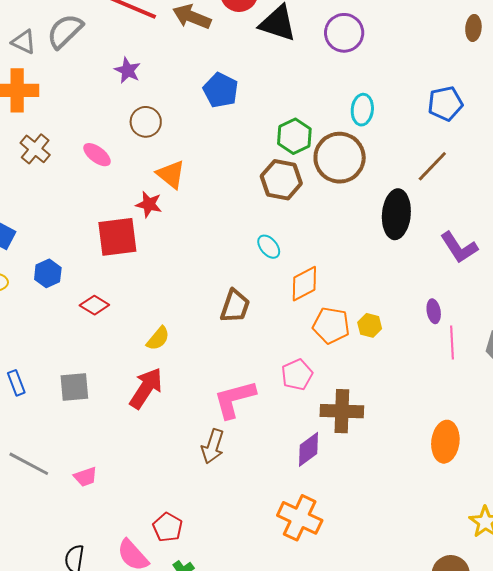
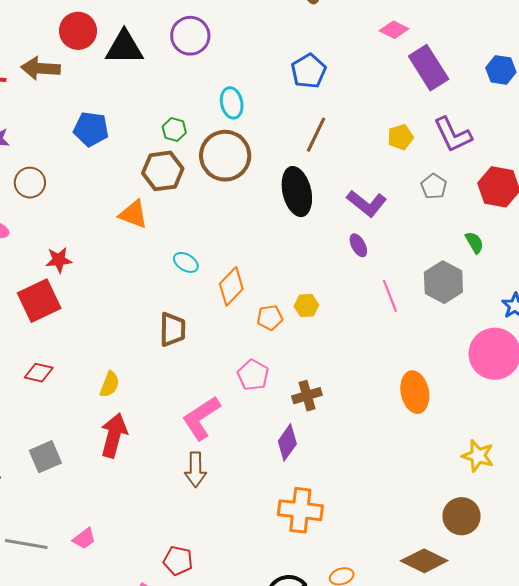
green hexagon: (294, 136) -> (174, 130), moved, size x0.7
orange triangle: (171, 174) -> (133, 214), moved
brown hexagon: (281, 180) -> (163, 171), moved
purple ellipse: (434, 311) -> (358, 245), moved
orange pentagon: (331, 325) -> (270, 318), size x0.7
brown cross: (342, 411) -> (307, 396), size x0.7

